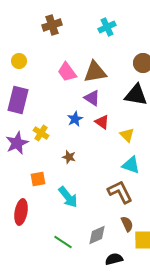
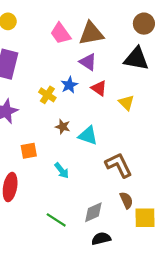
yellow cross: (41, 133) -> (47, 95), moved
cyan triangle: (131, 165) -> (88, 135), moved
cyan arrow: (68, 197) -> (62, 171), size x0.7
black semicircle: (114, 259) -> (101, 239), moved

